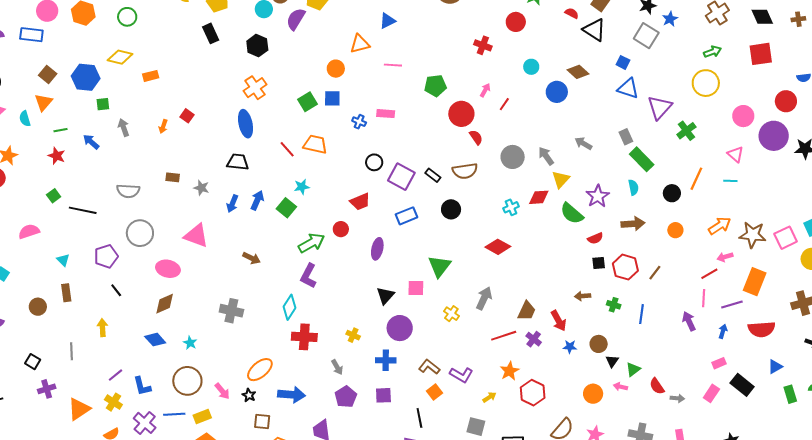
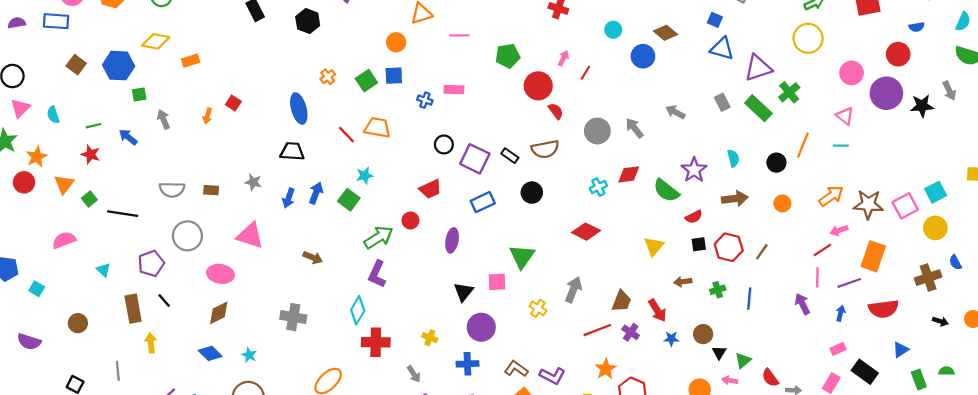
orange cross: (255, 88) -> (328, 77), moved, size x0.6
orange triangle: (43, 102) -> (64, 184), moved
purple triangle: (660, 107) -> (758, 68), turned 32
green rectangle: (642, 159) -> (758, 108), moved
brown rectangle: (173, 177) -> (211, 190), moved
yellow triangle: (561, 179) -> (654, 246), moved
brown rectangle: (66, 293) -> (133, 309), moved, size x1.4
green cross: (614, 305) -> (718, 290), turned -32

